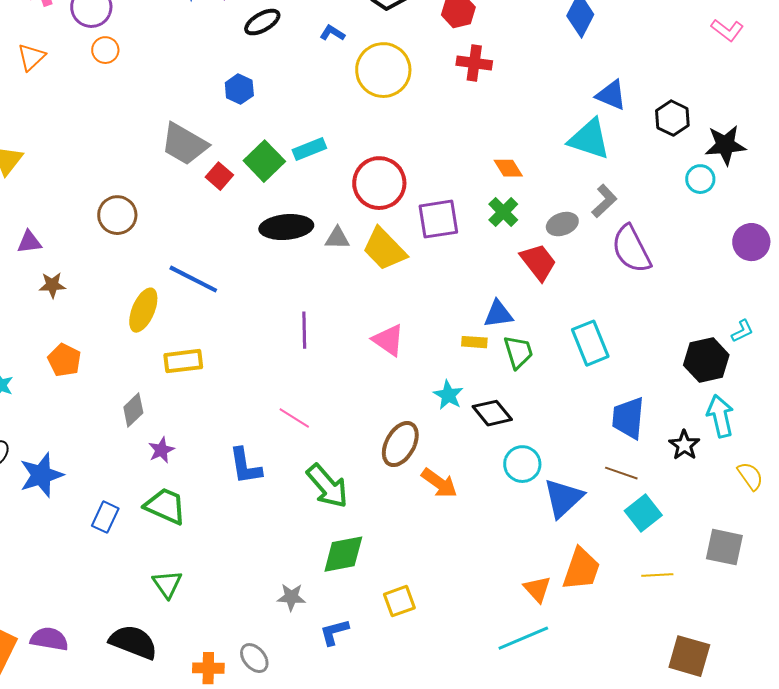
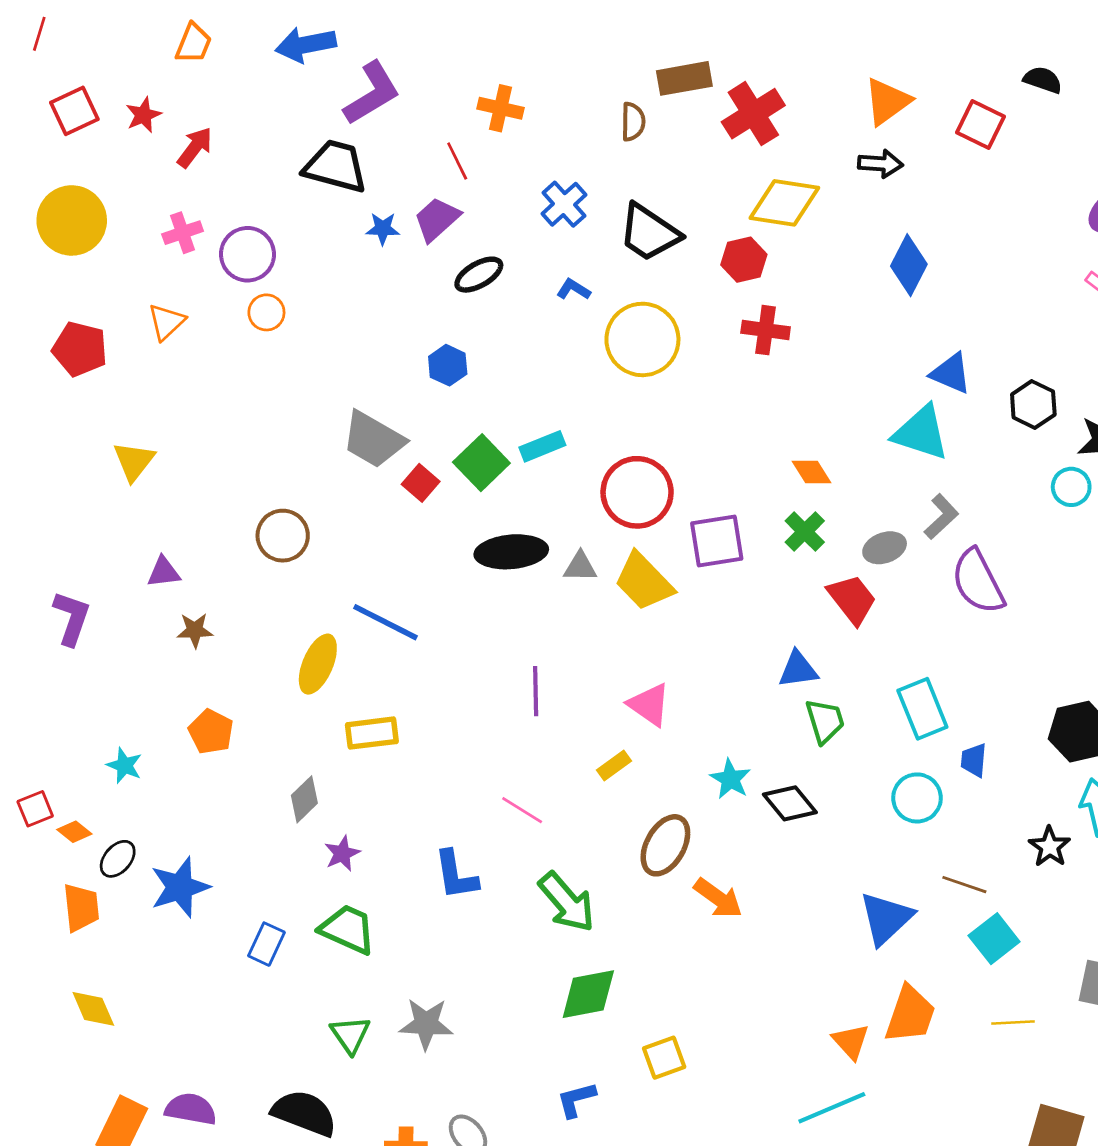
yellow rectangle: (474, 342) -> (614, 766), moved, turned -40
blue trapezoid: (628, 418) -> (974, 760), moved, size x0.6
cyan circle: (522, 464) -> (917, 798), moved
gray star: (291, 597) -> (426, 1024), moved, size x1.4

